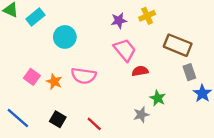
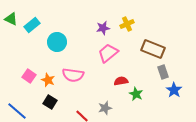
pink trapezoid: (125, 50) -> (108, 53), turned -90
red semicircle: (140, 71) -> (121, 81), moved
gray star: (141, 115) -> (105, 108), moved
black square: (58, 119) -> (50, 102), moved

